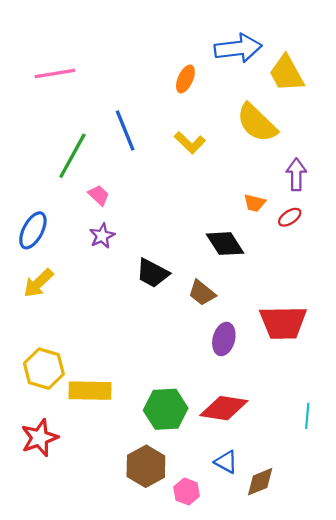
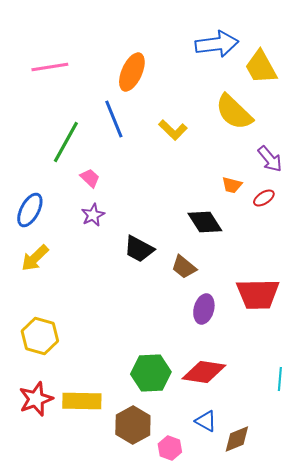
orange ellipse: (185, 79) -> (132, 72), moved, size x1.5
purple arrow: (296, 174) -> (270, 159), turned 140
yellow rectangle: (90, 391) -> (82, 401), moved

